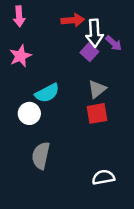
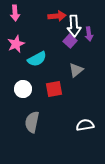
purple arrow: (114, 43) -> (89, 34), turned 40
cyan semicircle: (47, 93) -> (37, 59), moved
red square: (97, 113) -> (54, 89), moved
white semicircle: (103, 177) -> (85, 125), moved

